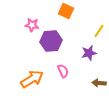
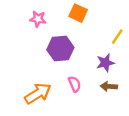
pink star: (32, 25) -> (38, 19), moved
brown arrow: (99, 83) -> (109, 86), moved

